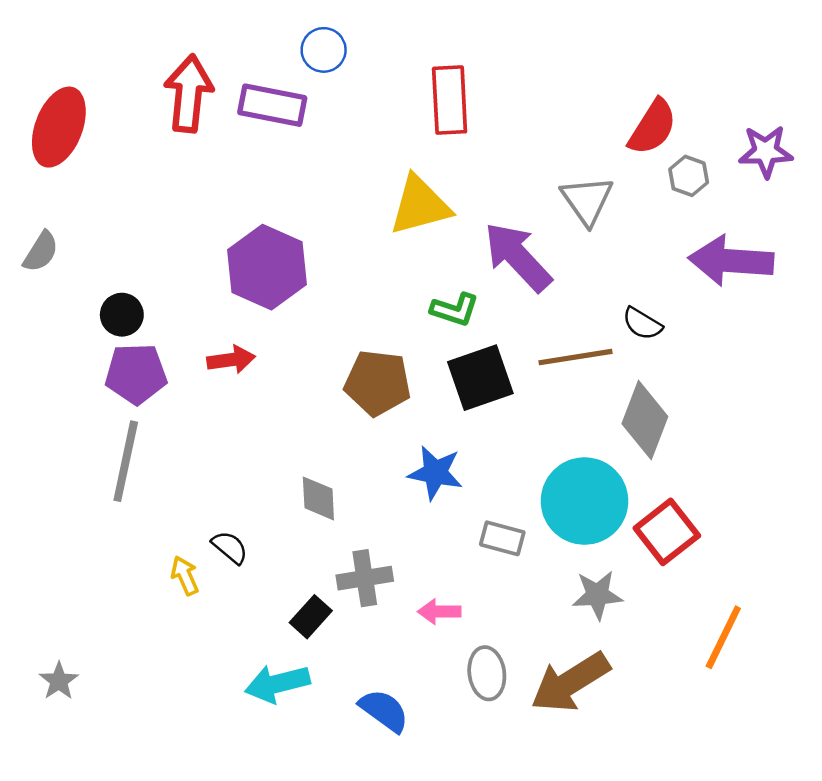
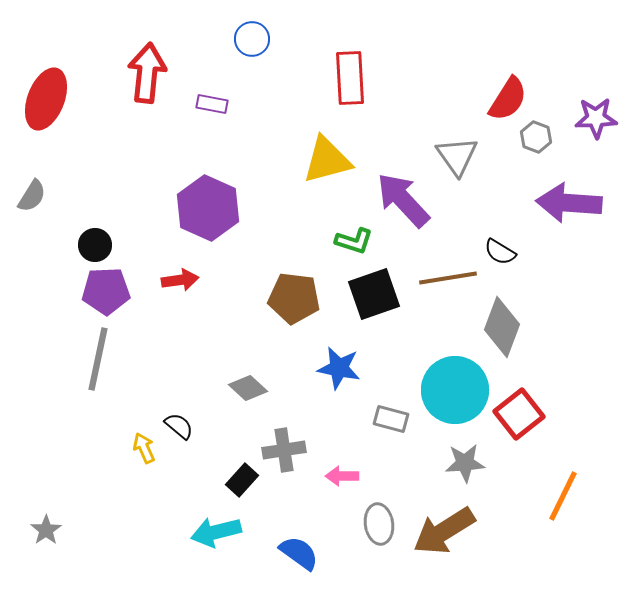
purple rectangle: (272, 105) -> (212, 104), moved, size x0.6
gray diamond: (318, 498) -> (248, 388), turned -45

